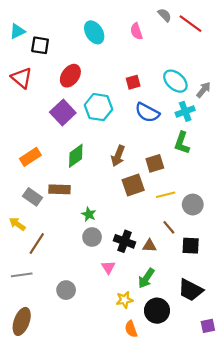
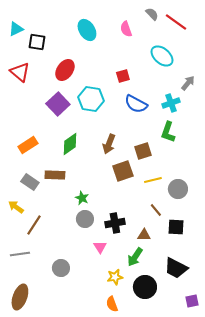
cyan ellipse: (175, 81) -> (162, 56), moved
black cross: (125, 241) -> (115, 223), turned -30
brown triangle: (149, 246) -> (144, 235), moved
orange semicircle: (131, 329) -> (112, 304), moved

